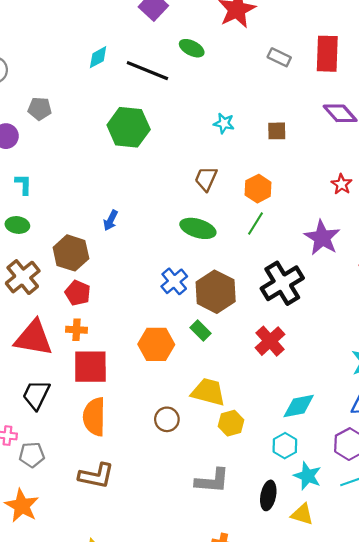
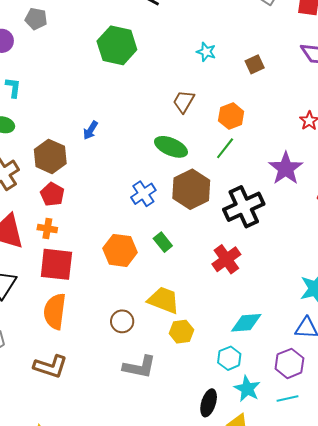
brown square: (277, 131) -> (255, 64), turned -30
brown hexagon: (216, 292) -> (191, 189), moved
gray L-shape: (212, 481) -> (139, 367), moved

